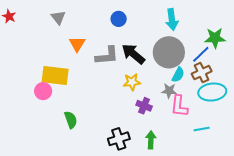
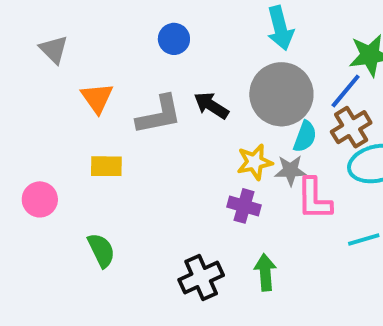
black arrow: (133, 54) -> (211, 105), size x0.7
yellow rectangle: (55, 75) -> (106, 166), moved, size x0.6
yellow star: (132, 82) -> (255, 162), moved

